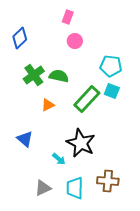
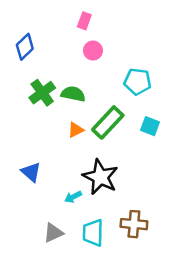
cyan square: (112, 91) -> (150, 126), moved
orange triangle: (48, 105) -> (76, 130), moved
cyan arrow: (59, 159) -> (73, 197), turned 112

